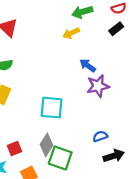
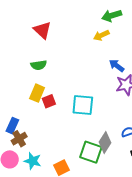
gray diamond: (47, 145) -> (105, 142), moved
red square: (14, 149) -> (49, 101), moved

